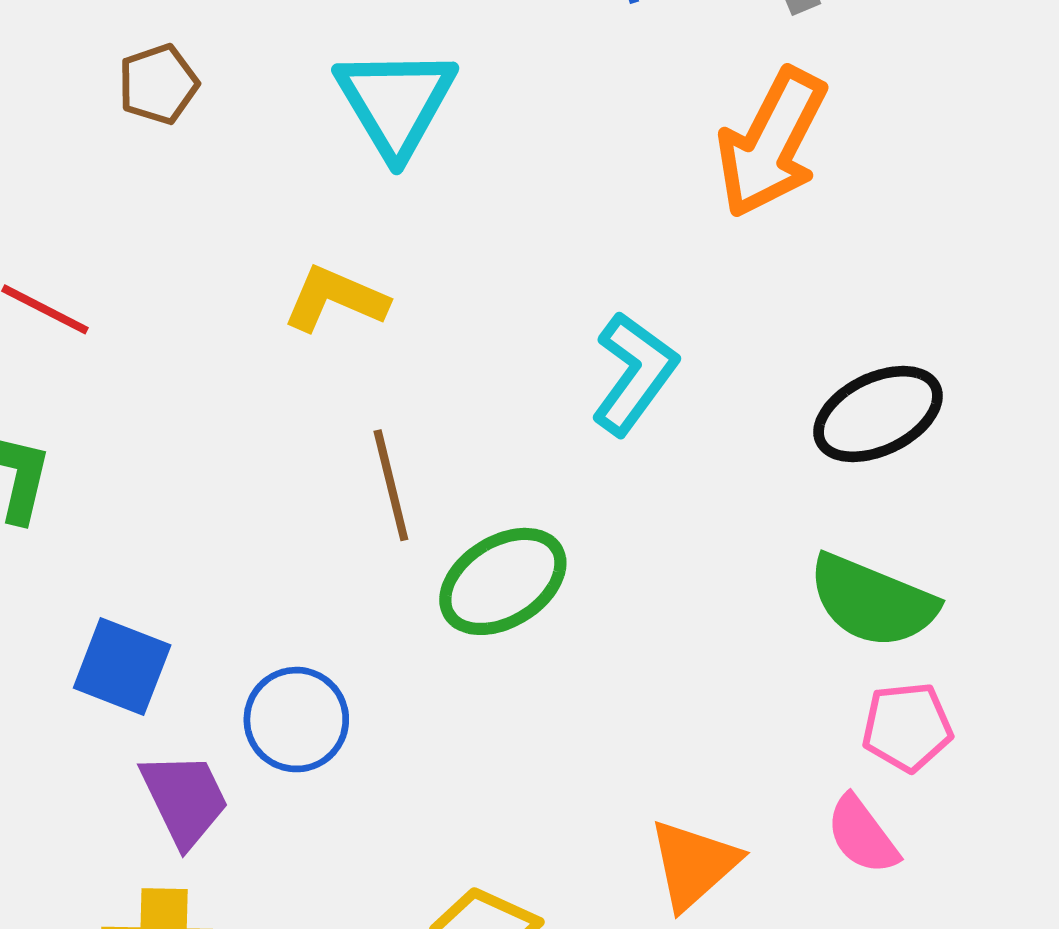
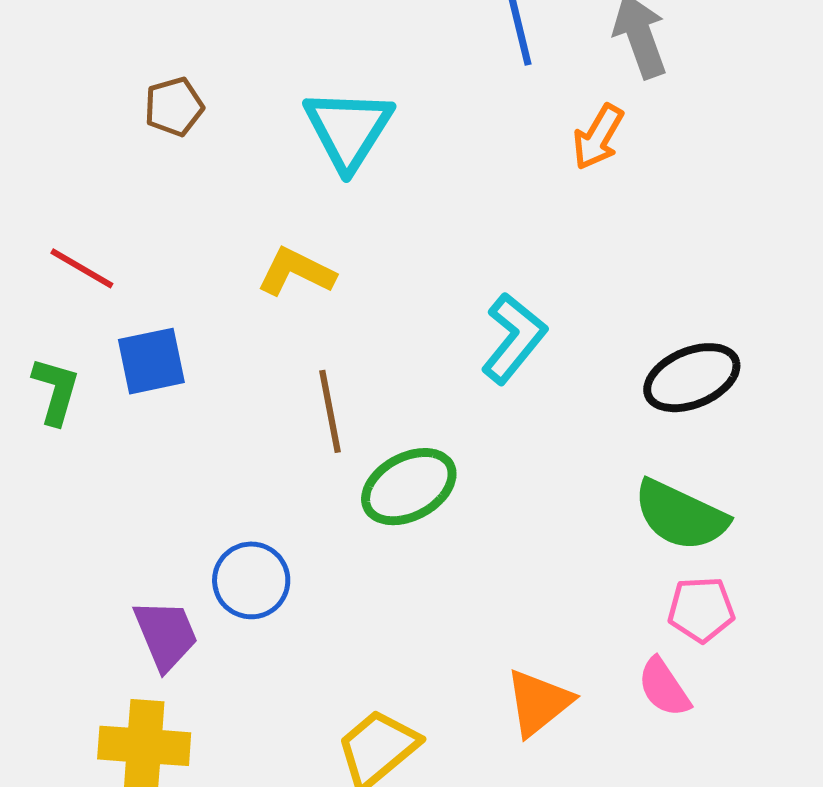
orange arrow: (771, 143) -> (598, 137), moved, size x0.6
blue square: (122, 666) -> (151, 361), moved, turned -36

